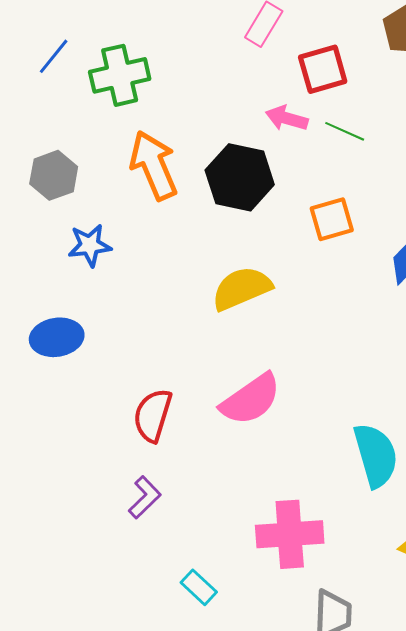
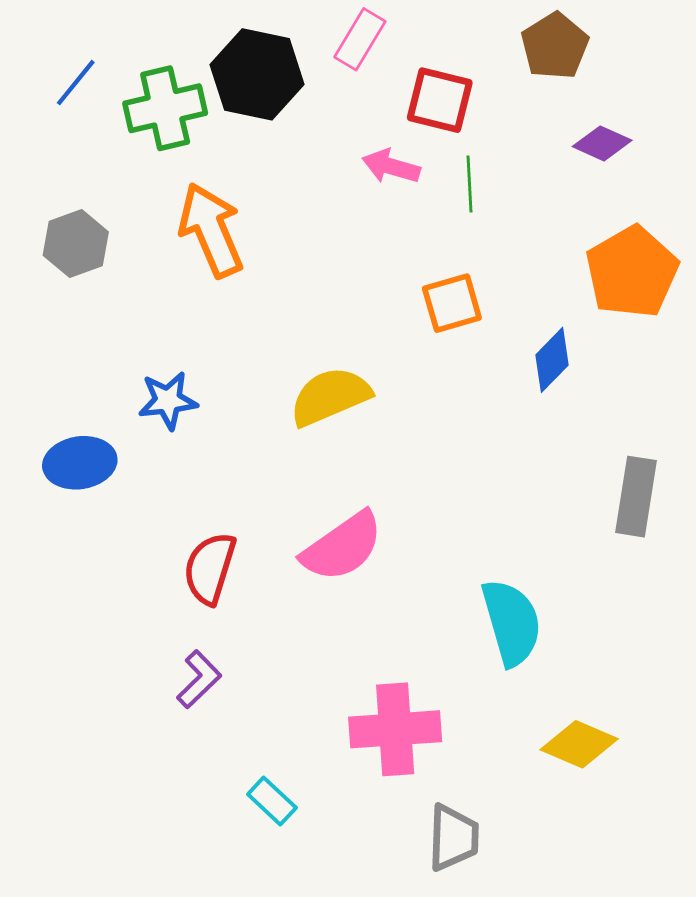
red square: (323, 69) -> (440, 100), turned 30
green line: (345, 131) -> (470, 184), turned 63
black hexagon: (240, 177) -> (257, 74), moved
blue star: (90, 245) -> (168, 401), moved

